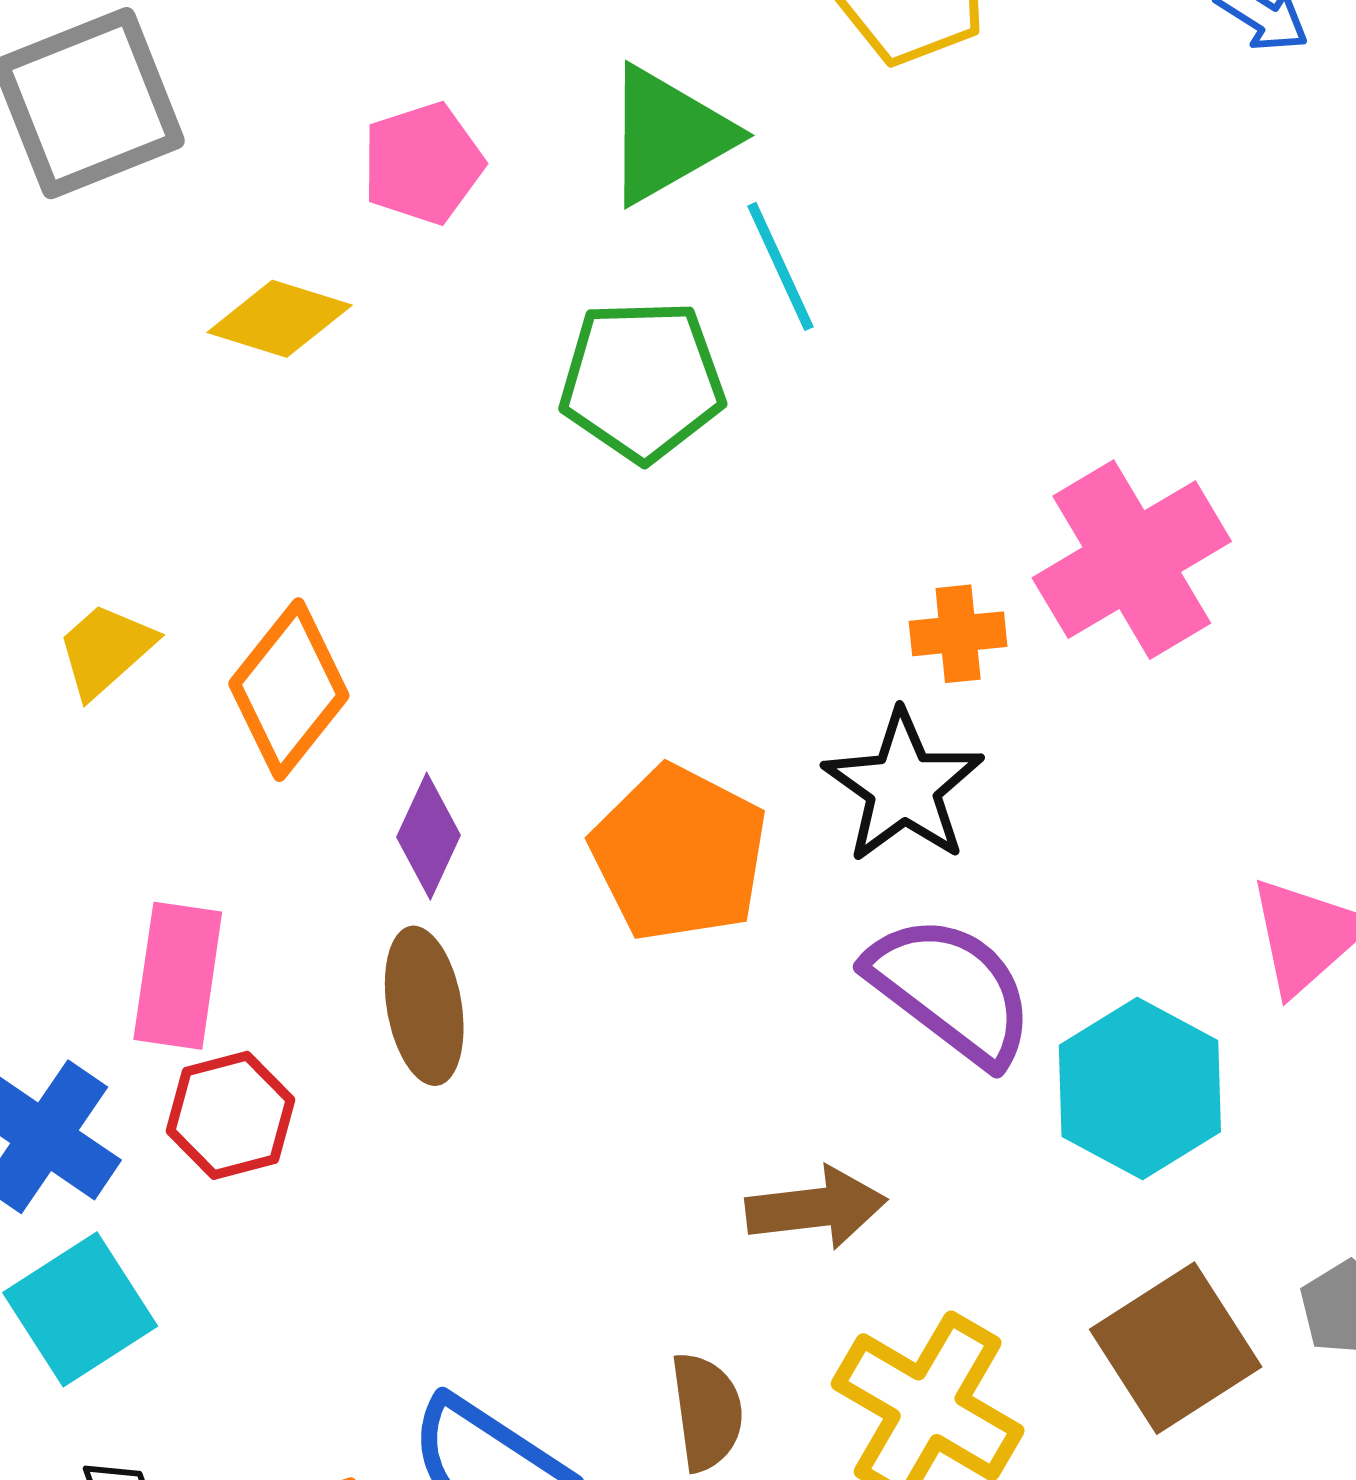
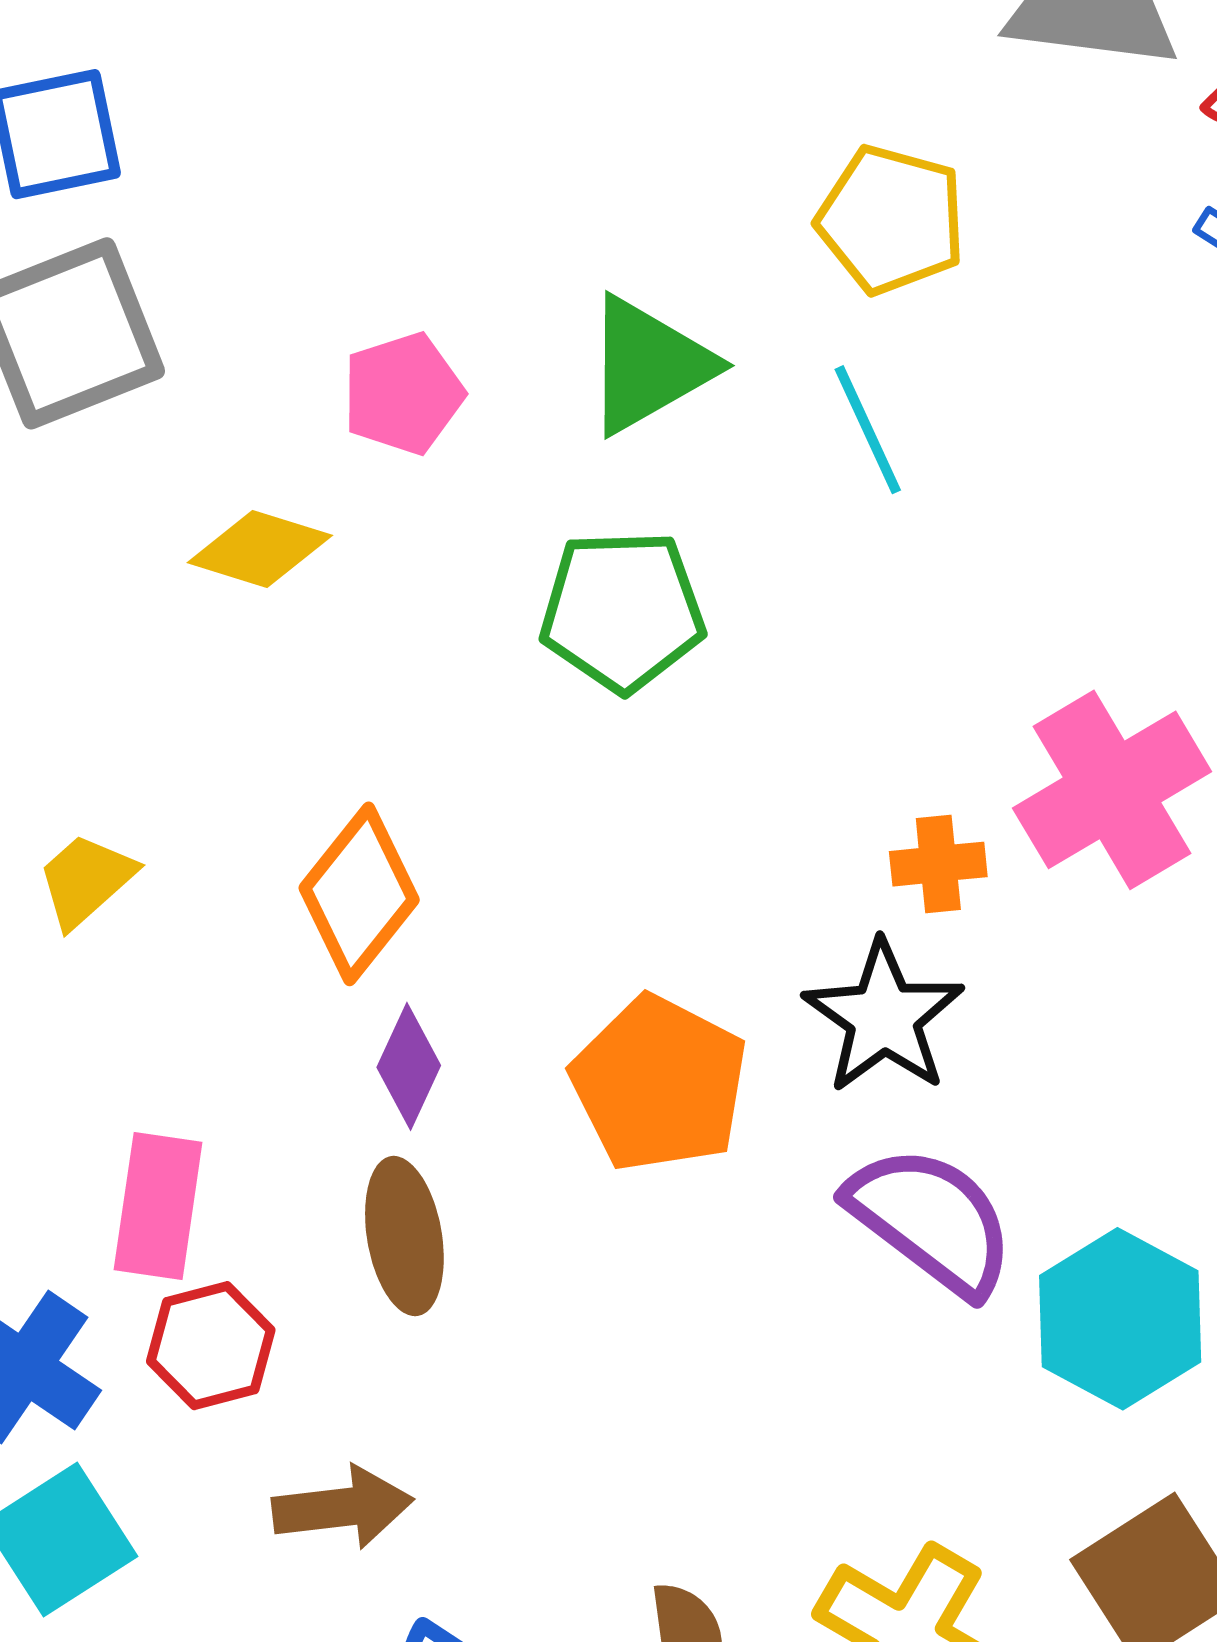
cyan line: (780, 266) -> (868, 430), moved
orange diamond: (289, 690) -> (359, 894), moved
brown arrow: (816, 1208) -> (343, 1507), moved

